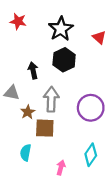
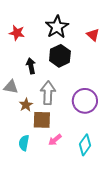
red star: (18, 21) -> (17, 33), moved
pink arrow: (61, 168) -> (55, 140), moved, turned -144

